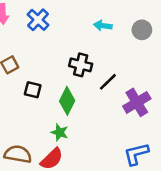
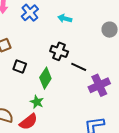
cyan arrow: (103, 26) -> (65, 19), moved
black line: (108, 82) -> (79, 67), turned 63

